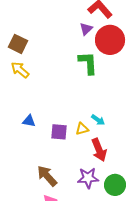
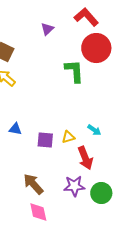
purple triangle: (86, 29) -> (47, 29), moved
cyan arrow: (98, 120) -> (94, 130), moved

